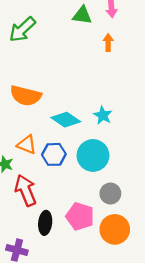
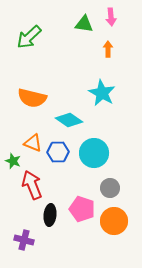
cyan star: (103, 115) -> (102, 93), moved, size x1.5

